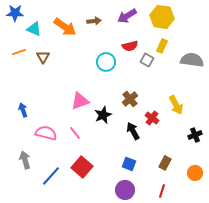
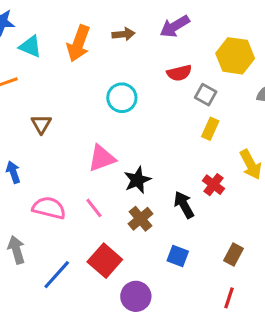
yellow hexagon: (162, 17) -> (235, 56), moved
orange arrow: (65, 27) -> (78, 43), turned 75
yellow rectangle: (162, 46) -> (210, 129), moved
brown triangle: (43, 57) -> (41, 124), moved
cyan circle: (106, 62) -> (122, 98), moved
brown cross: (130, 99) -> (141, 219), moved
purple circle: (125, 190) -> (136, 296), moved

